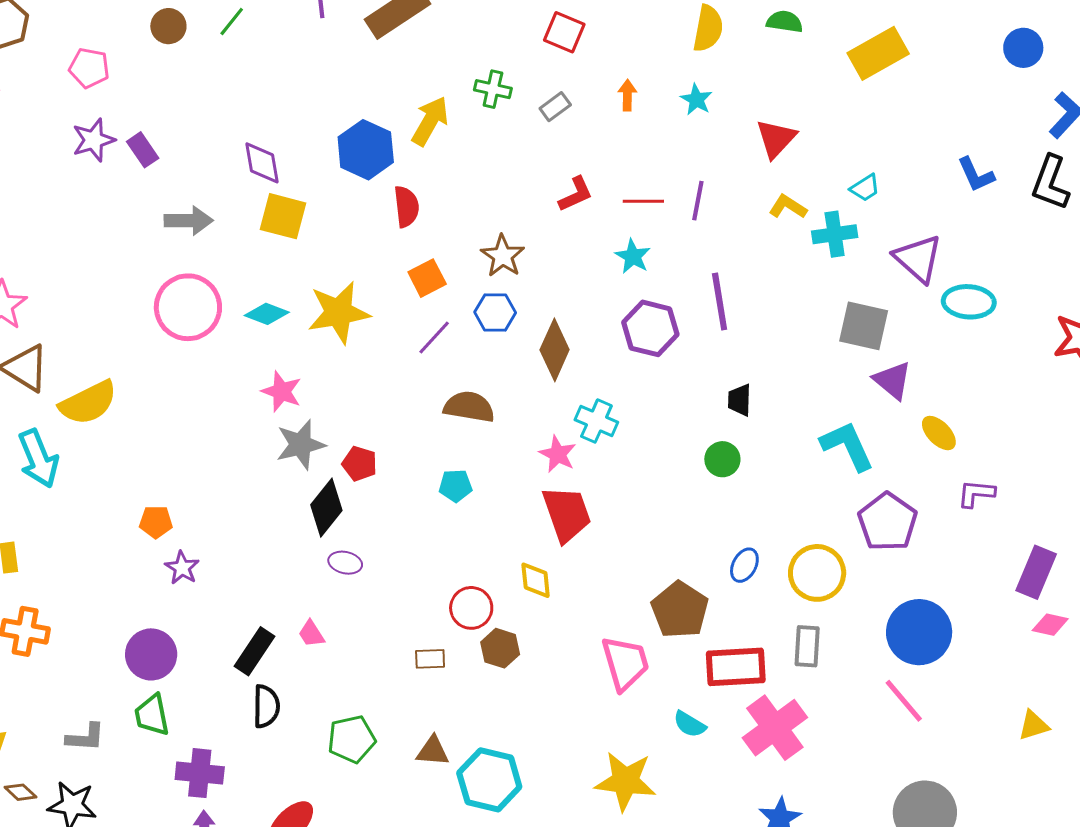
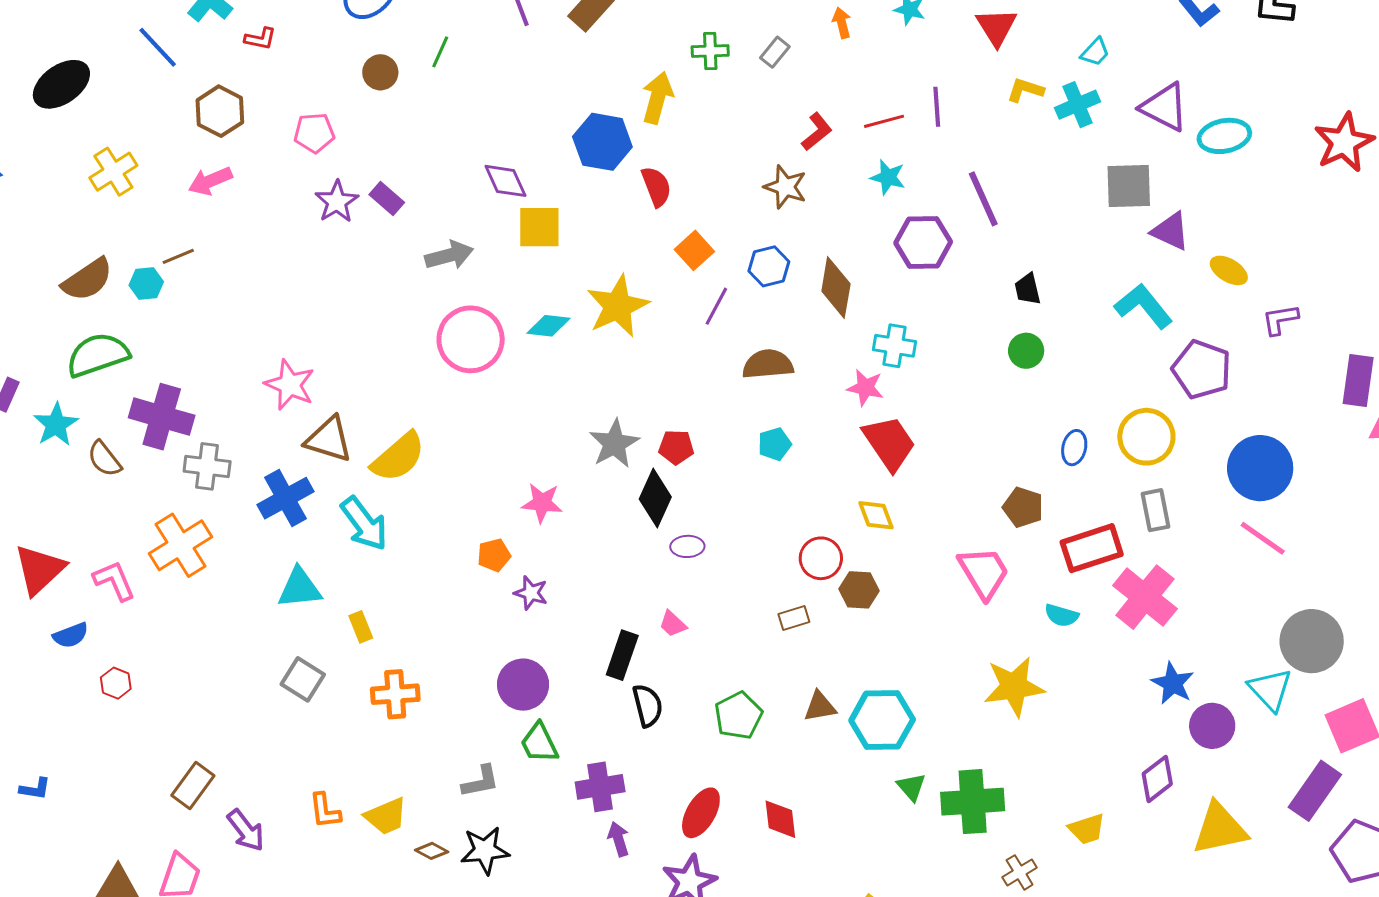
brown star: (503, 256) -> (785, 187), moved
pink star: (282, 392) -> (542, 503), moved
brown pentagon: (680, 610) -> (1023, 507), size x0.7

